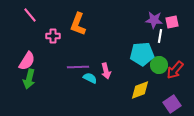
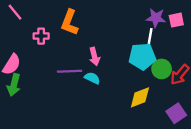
white line: (160, 36) -> (150, 36), moved
pink arrow: (106, 71) -> (95, 56), moved
cyan semicircle: (90, 78) -> (92, 78), moved

